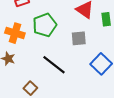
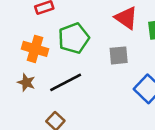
black line: (54, 65) -> (66, 82), moved, turned -65

